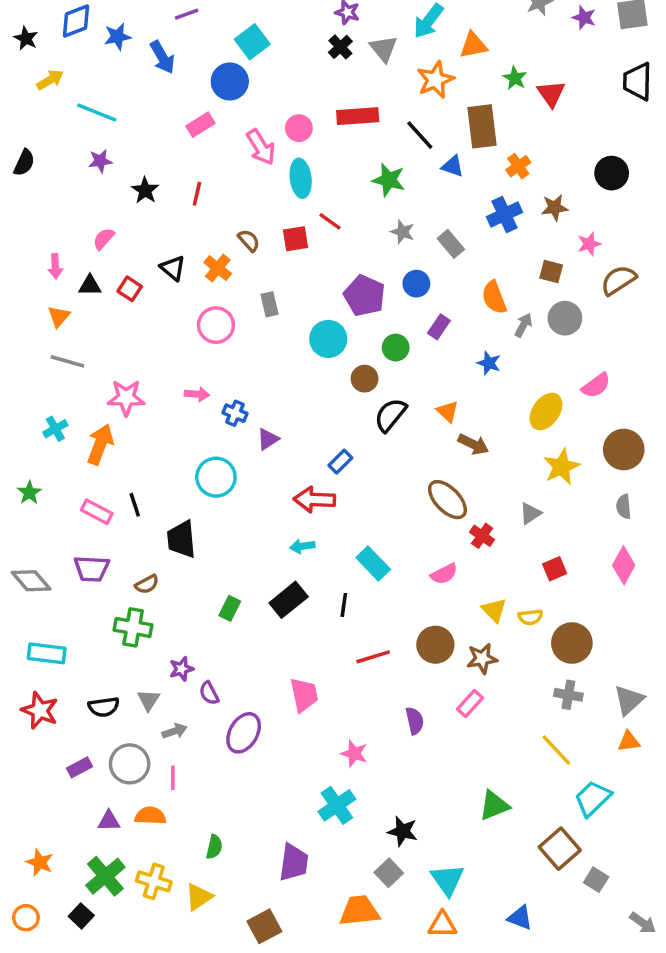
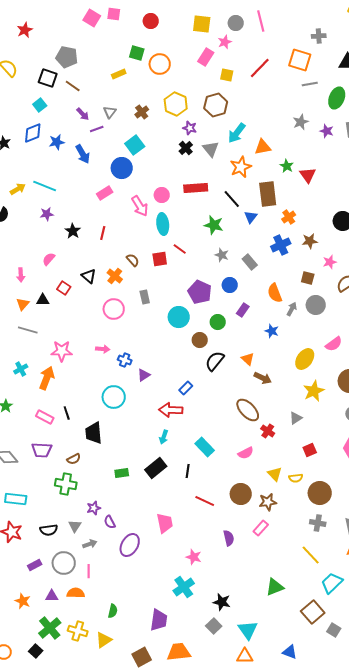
yellow arrow: (50, 80) -> (18, 189), moved
blue triangle: (453, 166) -> (251, 217), turned 48
black triangle: (90, 285) -> (43, 300), moved
cyan arrow: (302, 546) -> (164, 437), turned -64
green rectangle: (230, 608) -> (122, 473), turned 56
red line: (373, 657) -> (205, 501), turned 42
orange star: (40, 862) -> (23, 601), moved
orange trapezoid: (359, 911) -> (179, 652), moved

